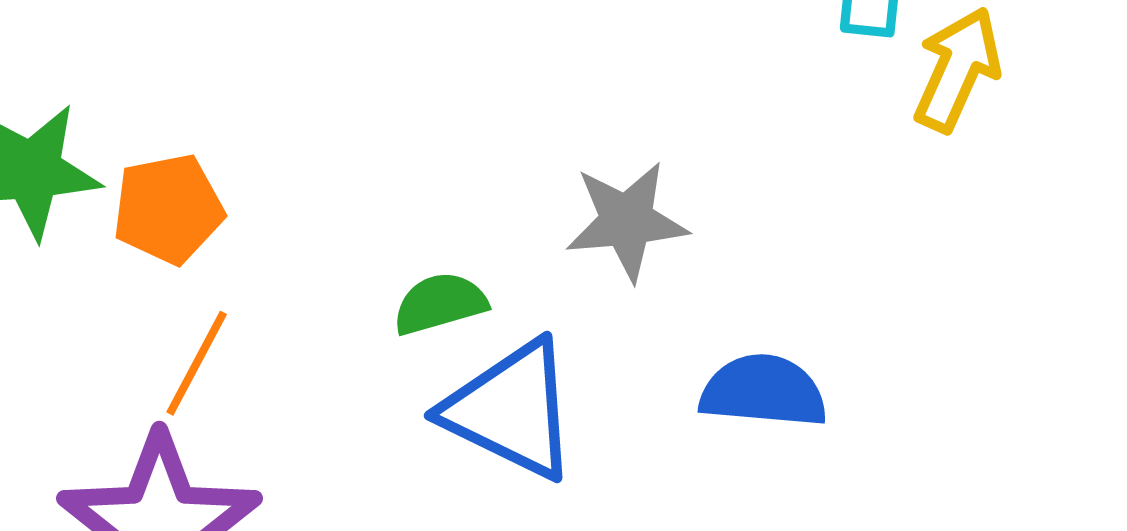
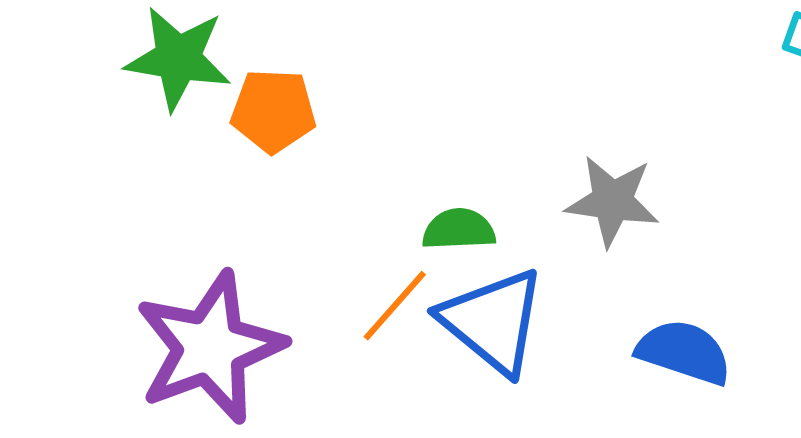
orange line: (197, 363) -> (395, 306), moved

